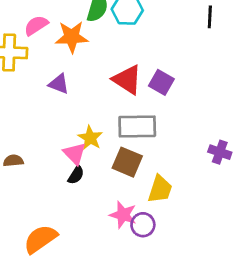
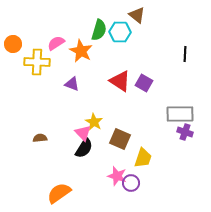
black line: (210, 17) -> (185, 54), moved
orange star: (72, 37) -> (81, 51), turned 30
gray rectangle: (137, 127) -> (180, 114), moved
black semicircle: (76, 175) -> (84, 148), size x1.5

